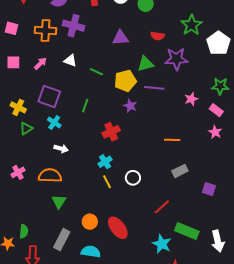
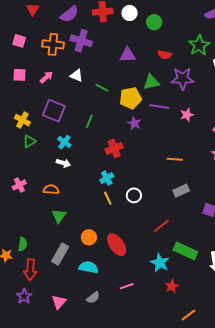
pink star: (191, 99) -> (187, 115), moved
cyan cross: (54, 123) -> (64, 142), moved
orange semicircle: (50, 176) -> (51, 189), size x0.7

